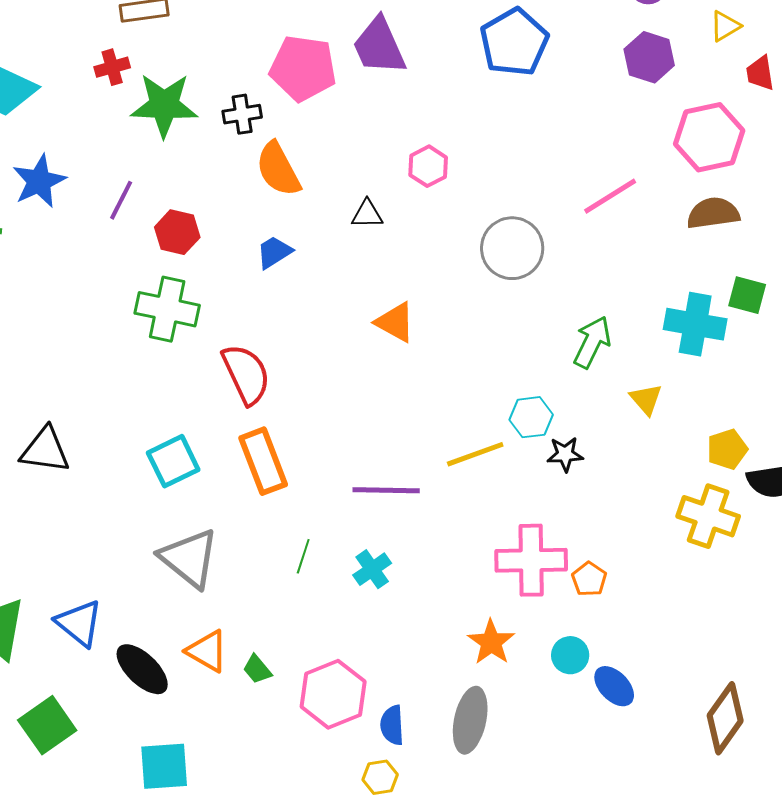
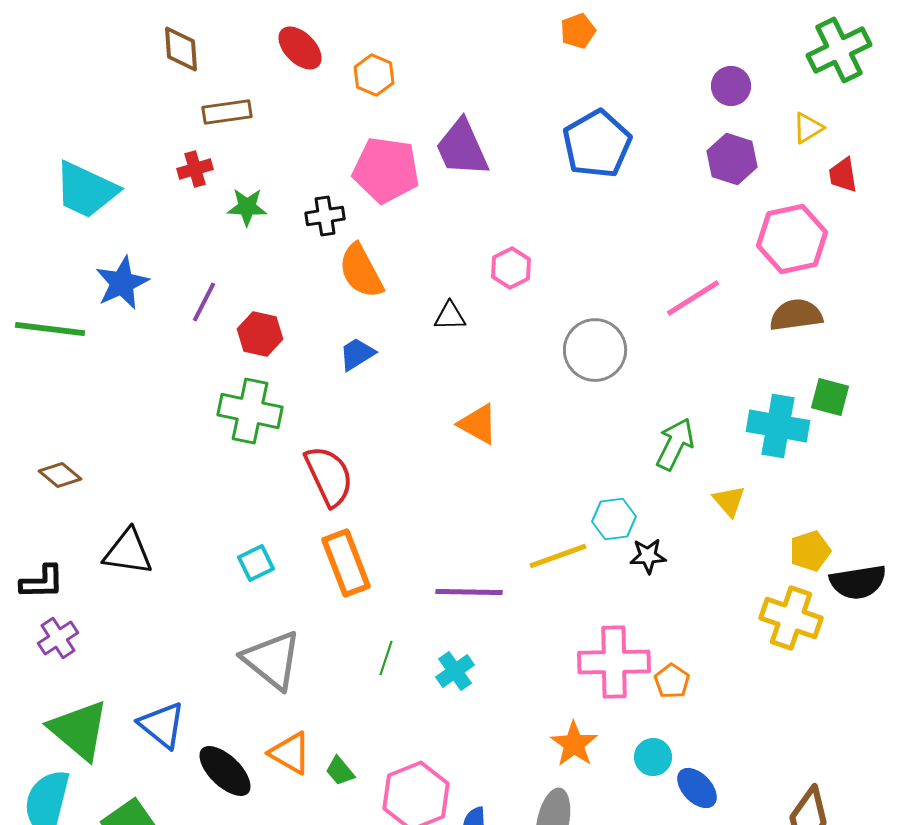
green star: (164, 105) -> (247, 207), size x0.6
cyan square: (173, 461) -> (256, 563), size x0.7

